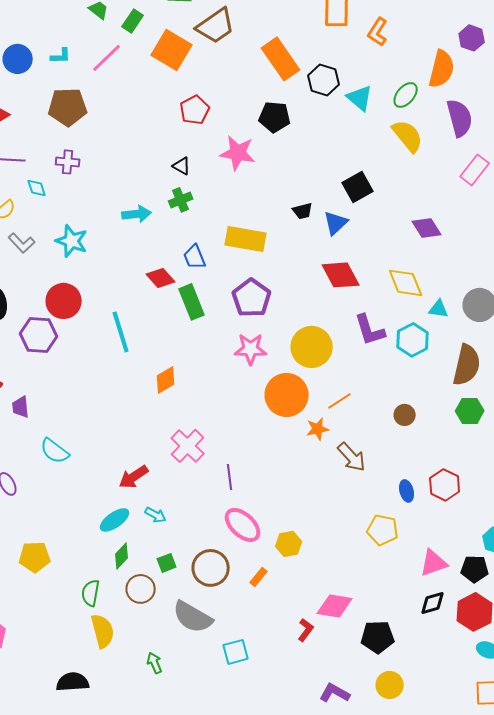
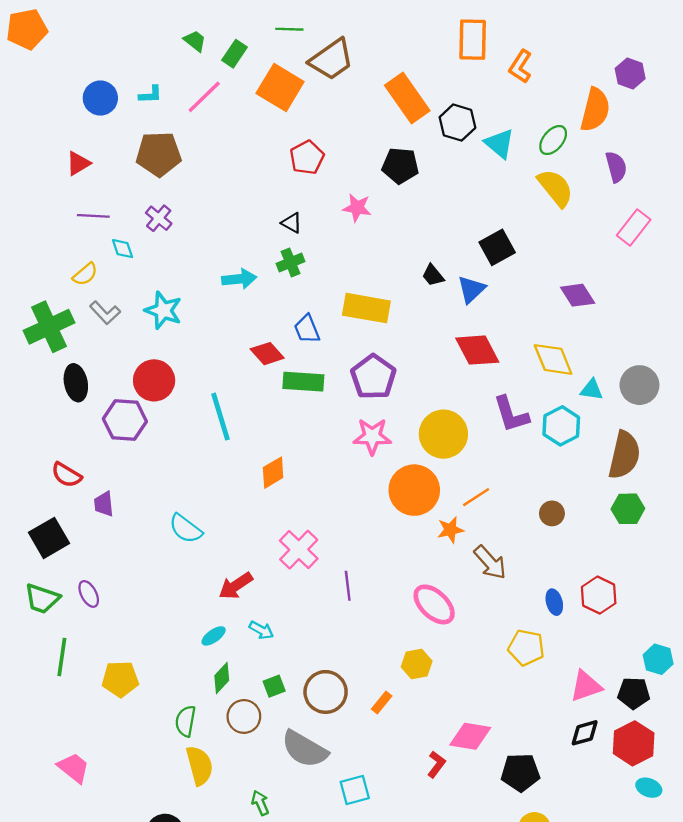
purple semicircle: (460, 118) -> (616, 167), size x0.7
pink star: (238, 153) -> (357, 208), size x0.7
purple cross: (68, 162) -> (159, 218), turned 35
black trapezoid: (303, 211) -> (433, 275), turned 65
green rectangle: (192, 302) -> (303, 382), turned -64
cyan semicircle: (55, 451) -> (186, 529), moved
cyan ellipse: (115, 520) -> (214, 636), size x0.7
pink ellipse: (243, 525) -> (434, 604), moved

